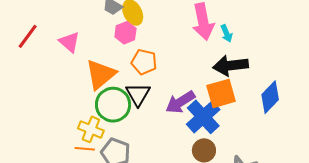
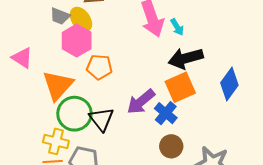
pink hexagon: (125, 33) -> (77, 41), size x1.4
black triangle: (138, 94) -> (101, 119), moved
blue cross: (203, 117) -> (166, 113), size x0.7

